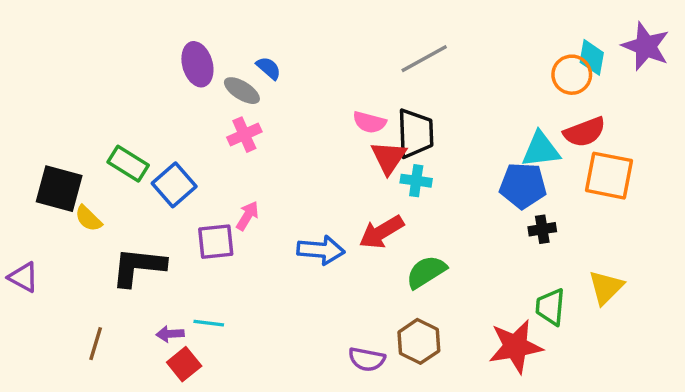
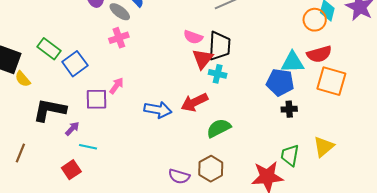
purple arrow: (170, 334) -> (72, 129), moved, turned 133

